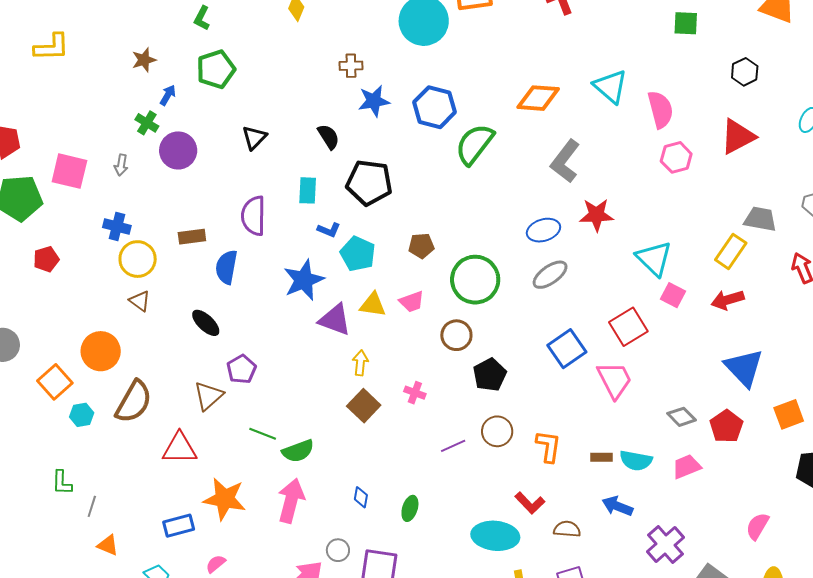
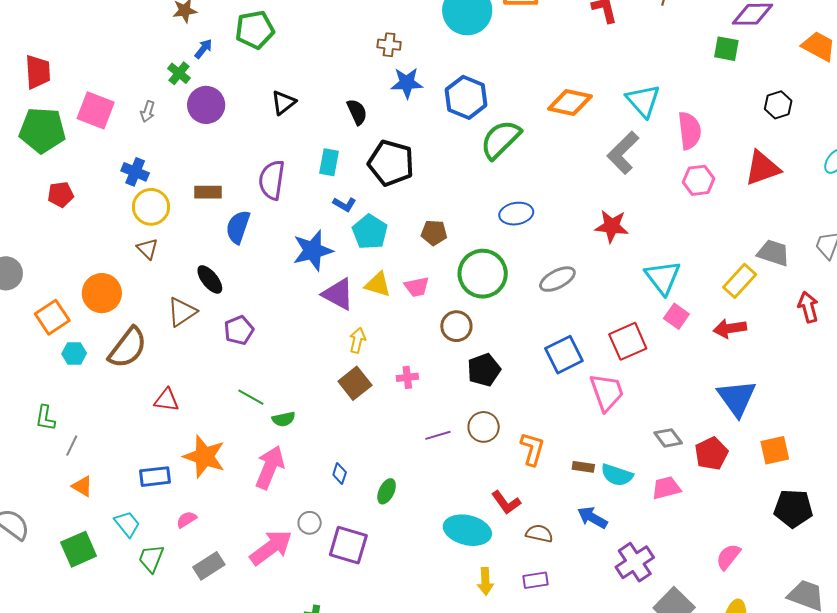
gray L-shape: (565, 161) -> (623, 153), moved
blue ellipse: (543, 230) -> (516, 214), moved
pink cross: (415, 393) -> (407, 377), turned -35
brown triangle: (208, 396) -> (182, 312), moved
red triangle: (179, 448) -> (167, 400), size x0.7
green semicircle: (298, 451) -> (284, 419), size x0.7

